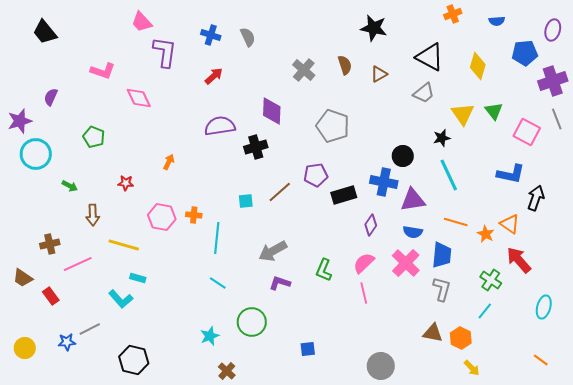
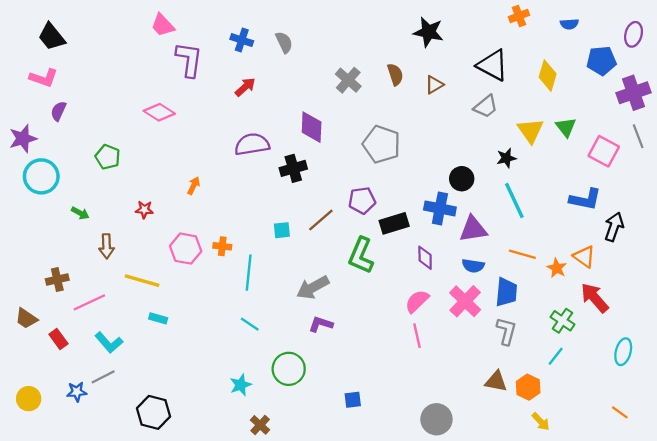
pink L-shape: (103, 71) -> (44, 78), moved
pink diamond: (139, 98) -> (159, 112), turned -32
purple diamond: (371, 225) -> (425, 258), turned -35
green L-shape: (324, 270) -> (361, 255), moved, size x1.4
cyan L-shape: (121, 299) -> (109, 343), moved

